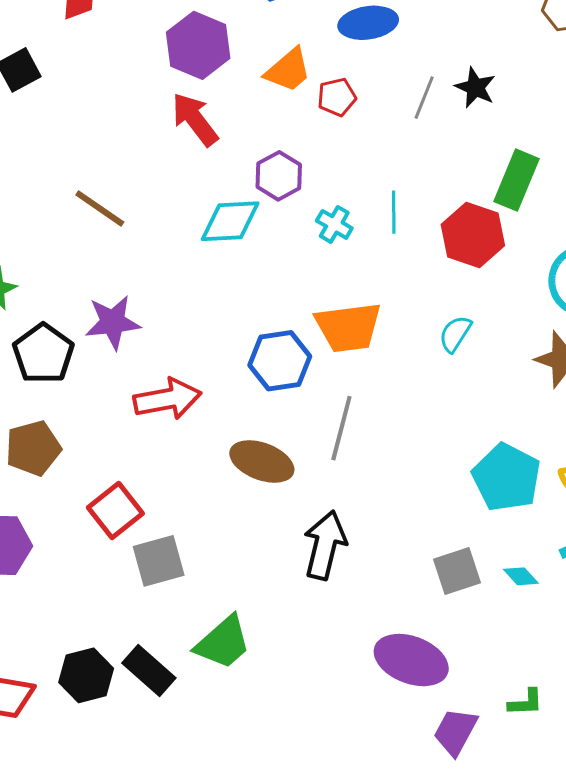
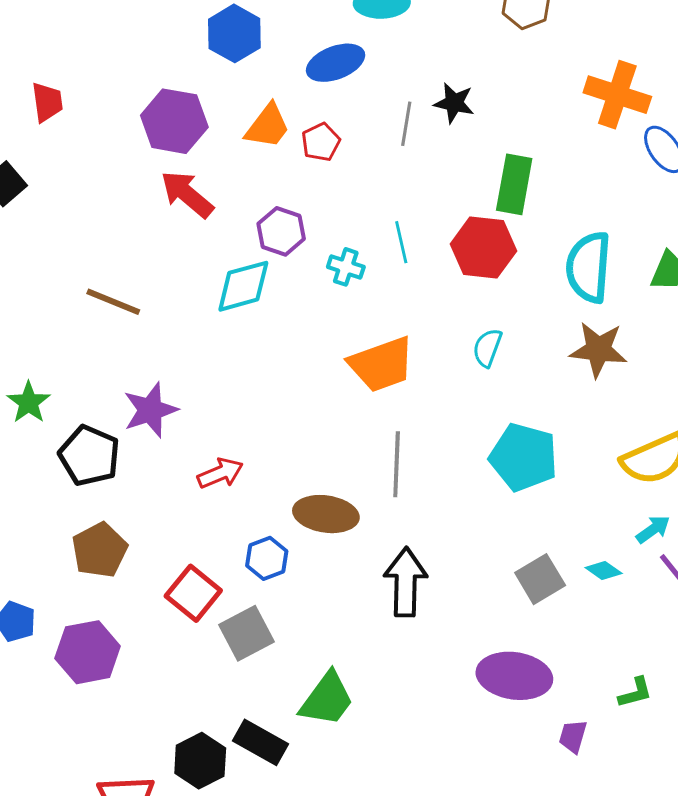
blue hexagon: (280, 361) -> (267, 558), moved, size x0.7
red arrow: (167, 399) -> (220, 473), size x0.7
cyan pentagon: (506, 477) -> (524, 457), moved
purple trapezoid: (455, 732) -> (573, 736), size x0.7

